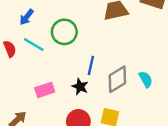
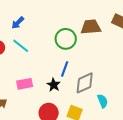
green circle: (64, 32) -> (66, 39), moved
cyan semicircle: (146, 79) -> (103, 101), moved

